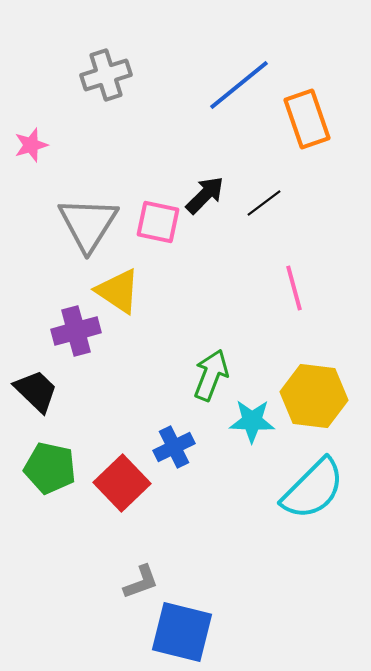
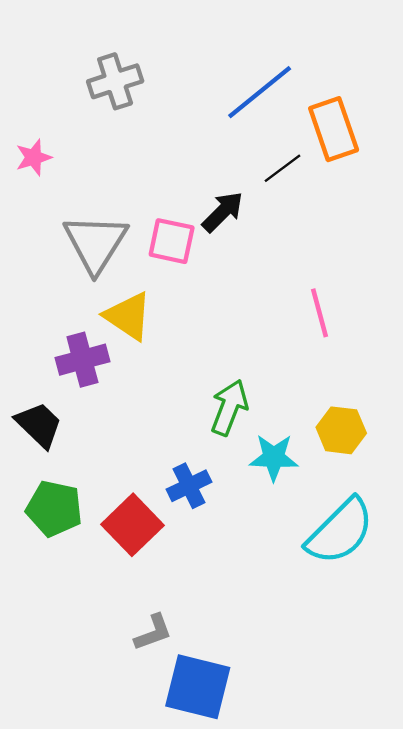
black line: (264, 203) -> (282, 168), moved
yellow hexagon: (314, 396) -> (341, 430), size x0.7

